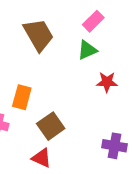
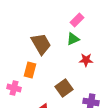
brown trapezoid: (39, 35) -> (41, 44), moved
brown square: (51, 126) -> (64, 88), moved

